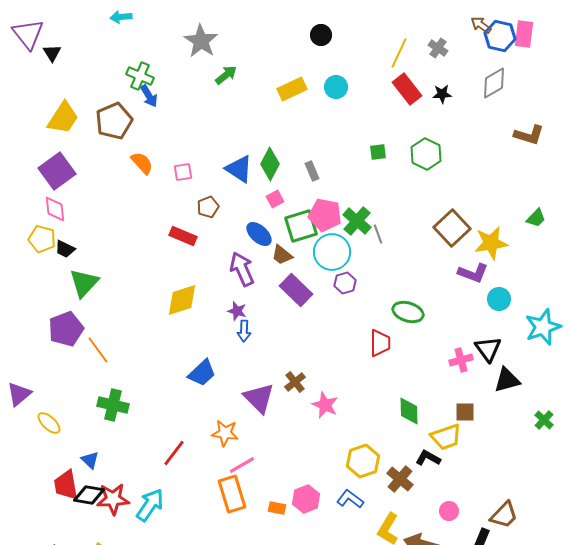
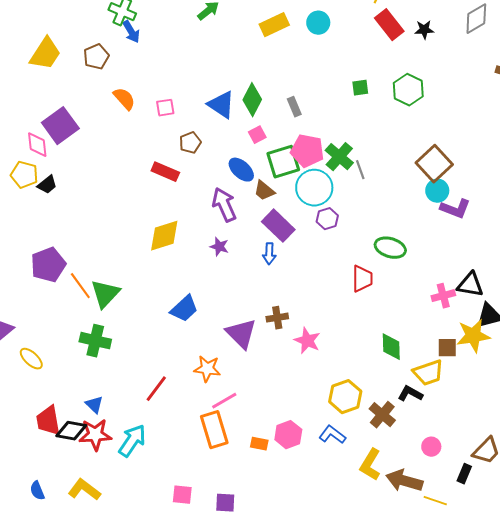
brown pentagon: (114, 121) -> (96, 57), size x0.7
purple square: (57, 171) -> (60, 126), moved
yellow star: (491, 243) -> (473, 336), moved
black trapezoid: (65, 249) -> (47, 185), turned -65
green triangle: (84, 283) -> (105, 294), moved
cyan circle: (499, 299) -> (437, 191), moved
blue arrow: (244, 331) -> (269, 254), moved
black triangle: (488, 349) -> (470, 285), turned -44
brown cross: (295, 382) -> (277, 318), turned 30
blue triangle: (90, 460) -> (94, 405), moved

